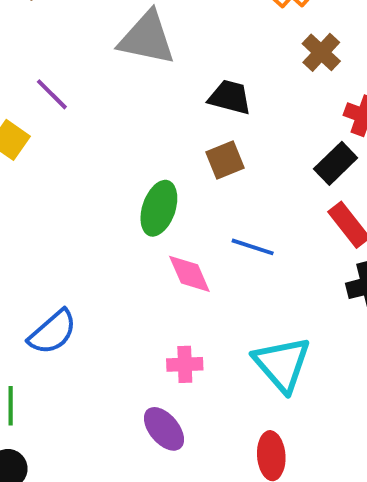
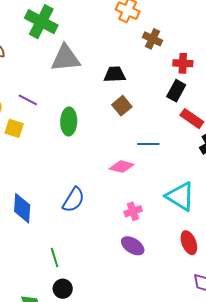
green ellipse: (159, 208) -> (69, 121), moved
pink diamond: (189, 274) -> (122, 167), turned -35
blue semicircle: (53, 332) -> (73, 200), moved

